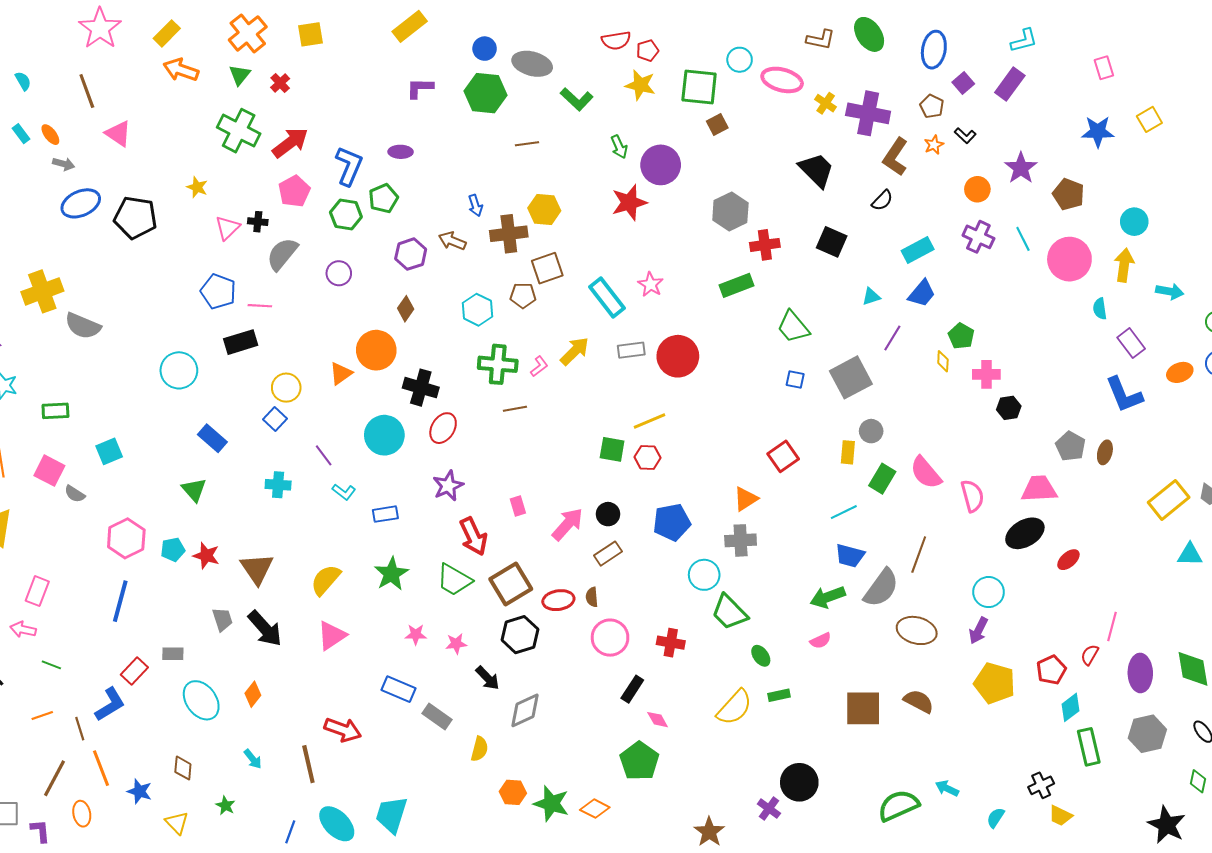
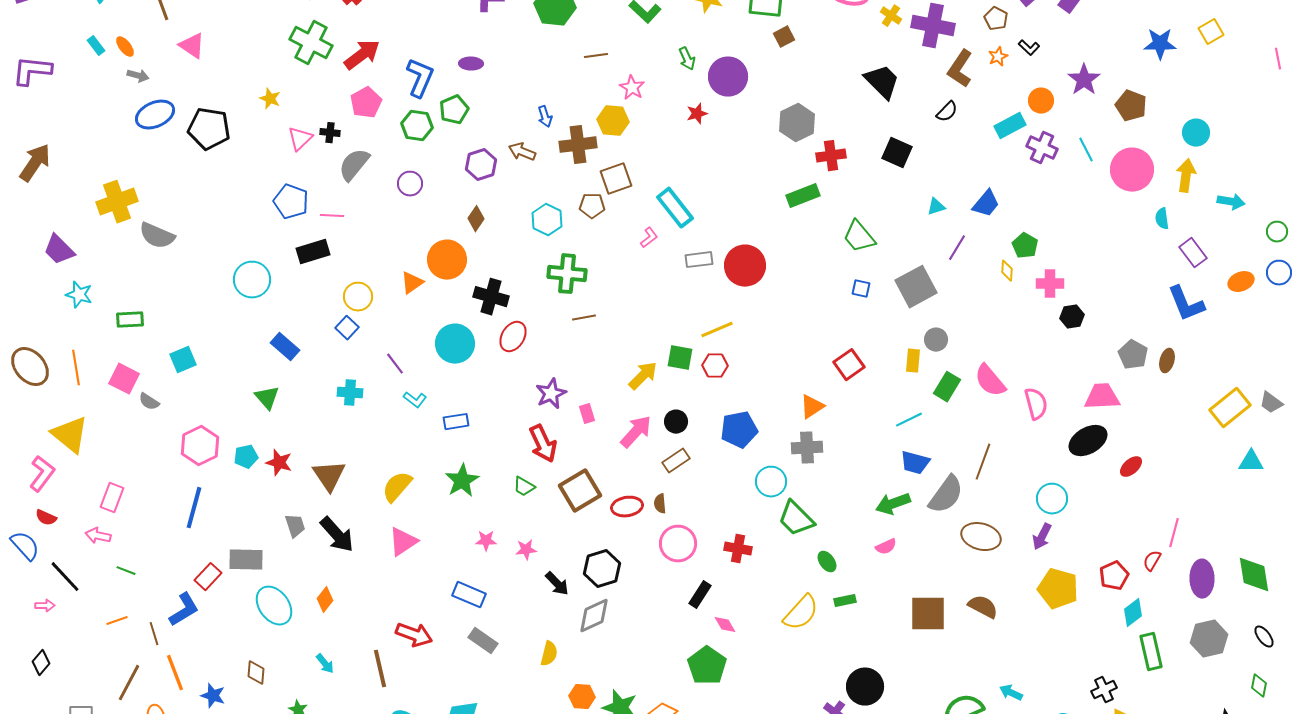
red star: (629, 202) -> (697, 114), size x0.6
cyan rectangle: (918, 250) -> (1010, 126), moved
pink star: (651, 284) -> (632, 88), moved
yellow arrow: (575, 351) -> (643, 376), moved
pink L-shape: (539, 366) -> (649, 238), moved
purple star: (448, 486) -> (551, 394), moved
green trapezoid: (454, 580) -> (524, 487), size x0.6
black hexagon: (520, 635) -> (602, 569), moved
gray rectangle: (173, 654) -> (246, 560), size x1.6
gray rectangle: (437, 716) -> (483, 641), moved

